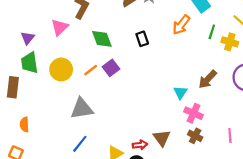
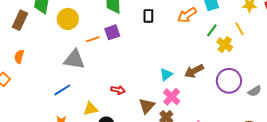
orange line: (91, 70) -> (93, 39), moved
brown triangle: (162, 138) -> (147, 106), moved
red arrow: (140, 145) -> (118, 90), moved

